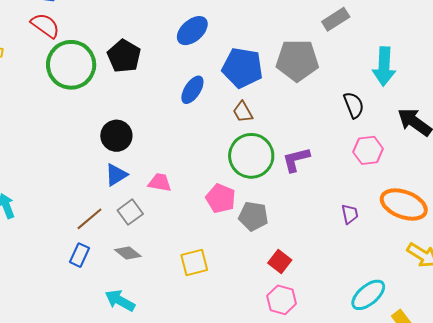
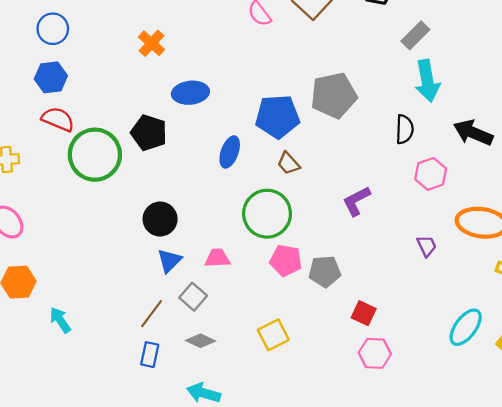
gray rectangle: (336, 19) -> (415, 35), moved
blue ellipse: (192, 31) -> (190, 93), moved, turned 48
black semicircle: (354, 105) -> (404, 129), turned 36
green circle: (251, 156) -> (267, 214), moved

